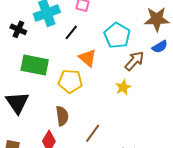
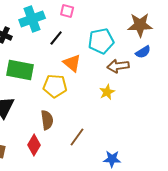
cyan pentagon: (117, 35) -> (101, 41), turned 30
brown arrow: (134, 61) -> (118, 66), turned -140

